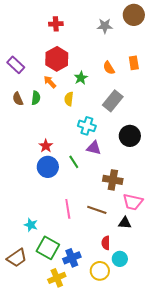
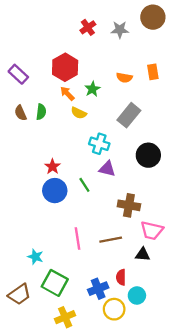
red cross: (56, 24) -> (88, 27), moved, turned -32
orange semicircle: (109, 68) -> (124, 78), turned -48
orange arrow: (50, 82) -> (67, 94), moved
yellow semicircle: (69, 99) -> (79, 113), turned -72
brown line: (97, 210) -> (111, 240), turned -30
blue cross: (72, 258) -> (98, 289), moved

